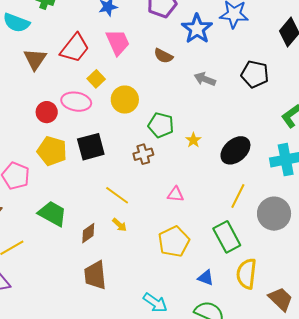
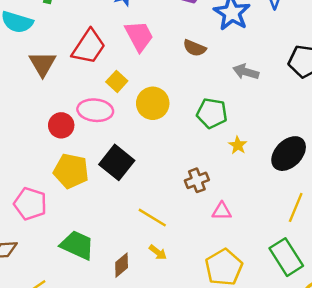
green pentagon: (161, 125) -> (212, 113), moved
black square: (91, 147) -> (117, 162), turned -32
brown cross: (143, 154) -> (197, 180), moved

